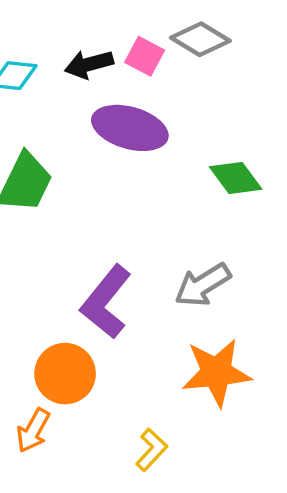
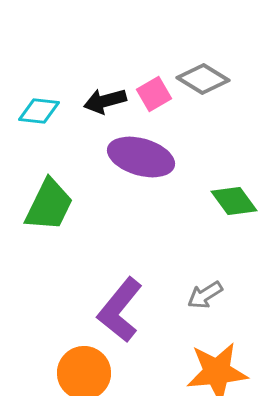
pink square: (145, 56) -> (154, 94), turned 32
gray arrow: (203, 285) -> (205, 295), size x0.7

